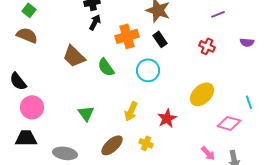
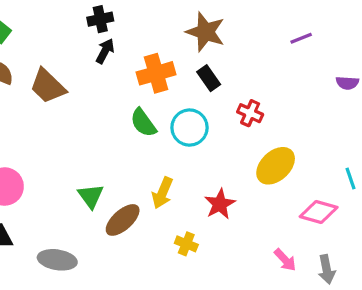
red cross: (207, 46) -> (250, 113), moved
brown trapezoid: (74, 56) -> (48, 86), moved
green semicircle: (106, 67) -> (143, 123), moved
brown ellipse: (112, 145) -> (123, 220), moved

